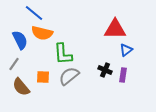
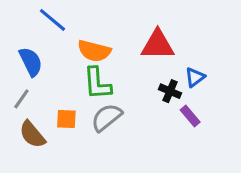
red triangle: (115, 29) -> (158, 45), moved
orange semicircle: (42, 33) -> (94, 51), moved
black cross: (105, 70) -> (170, 91), moved
purple rectangle: (123, 75) -> (190, 116), turned -48

